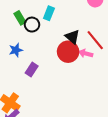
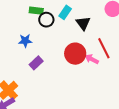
green rectangle: (20, 18) -> (36, 11), turned -64
black triangle: (72, 37) -> (83, 23), moved

